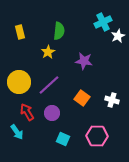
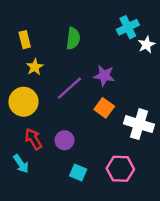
yellow star: (48, 52) -> (35, 67), moved
purple line: (49, 85) -> (69, 88), moved
orange square: (82, 98) -> (104, 108), moved
white cross: (112, 100) -> (139, 124), size x1.6

